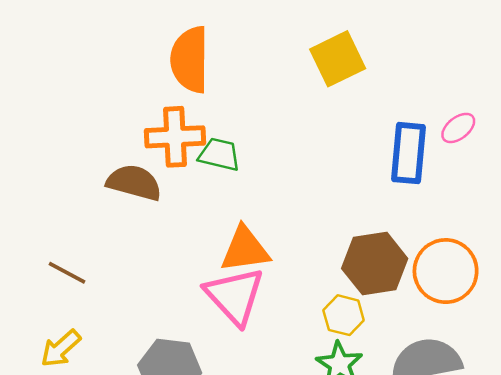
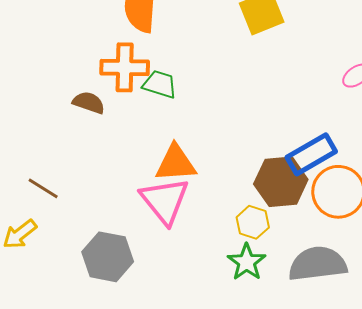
blue rectangle: (409, 153) -> (311, 154), moved, turned 51
brown semicircle: (134, 183) -> (89, 103), size x0.7
brown line: (67, 273) -> (43, 188), moved

